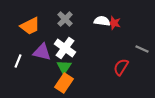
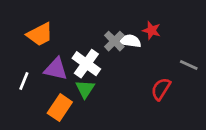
gray cross: (65, 19) -> (114, 41), moved
white semicircle: (102, 21) -> (130, 41), moved
orange rectangle: (64, 83) -> (60, 108), moved

